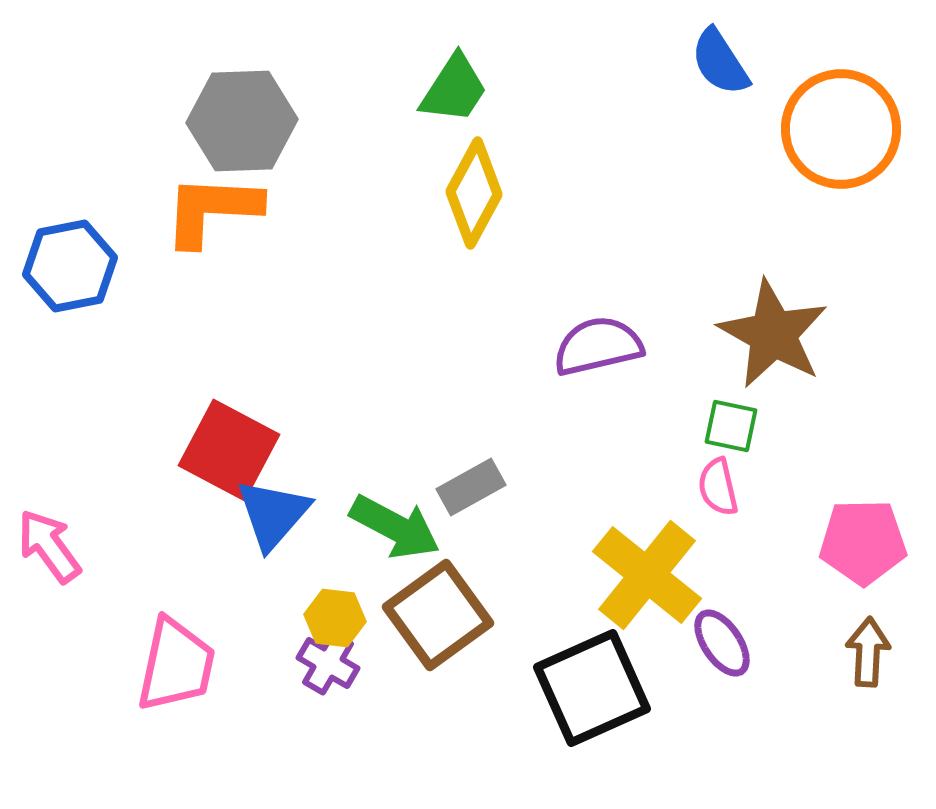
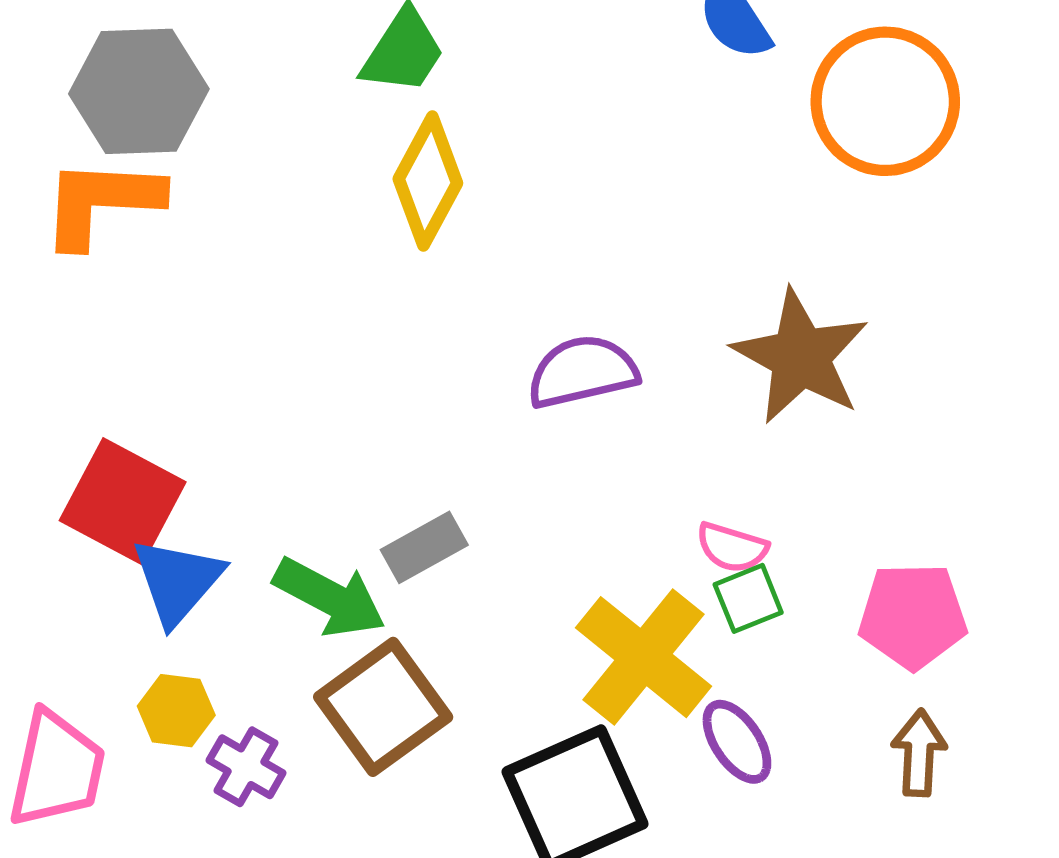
green square: (731, 426) -> (748, 598), moved, turned -34
pink semicircle: (718, 487) -> (732, 547), turned -60
yellow hexagon: (335, 618) -> (176, 711), moved

